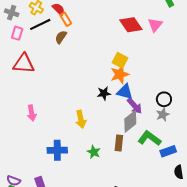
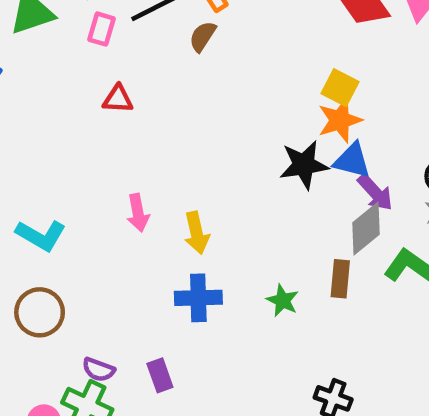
red triangle: (24, 64) -> (118, 99), size x0.6
black star: (104, 93) -> (304, 165), size x1.5
yellow arrow: (81, 119) -> (197, 233), moved

